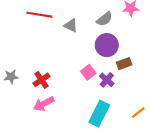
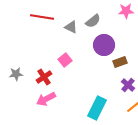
gray semicircle: (105, 19) -> (93, 21), moved
pink square: (88, 72) -> (65, 60), moved
purple cross: (107, 80) -> (128, 85), moved

